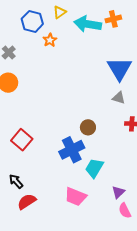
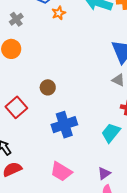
brown circle: (88, 127) -> (48, 87), moved
cyan trapezoid: (94, 168) -> (111, 133), moved

